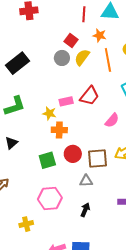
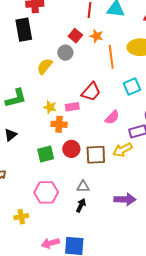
orange star: (99, 35) -> (96, 36), moved
yellow semicircle: (82, 57) -> (45, 66), moved
black rectangle: (18, 63) -> (24, 30), moved, turned -65
pink rectangle: (66, 101) -> (72, 107), moved
gray triangle: (86, 181) -> (83, 187), moved

